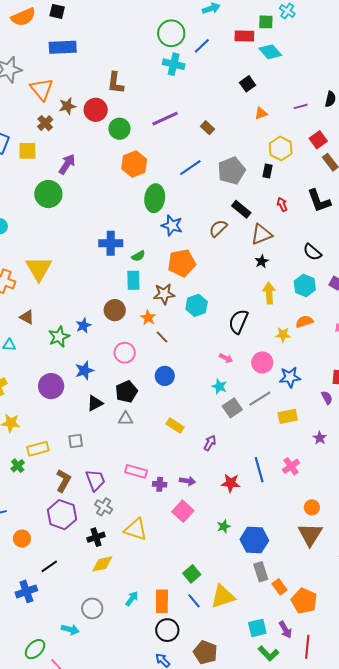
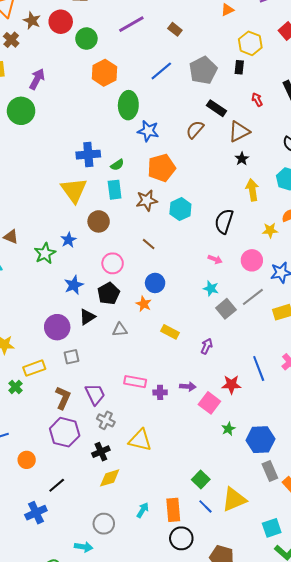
brown star: (67, 106) -> (32, 21), turned -30
yellow triangle: (39, 269) -> (74, 190), moved
orange star: (148, 318) -> (144, 304), moved
purple circle: (51, 386) -> (57, 327), moved
black pentagon: (126, 392) -> (109, 293), moved
pink square: (183, 511) -> (209, 403), moved

